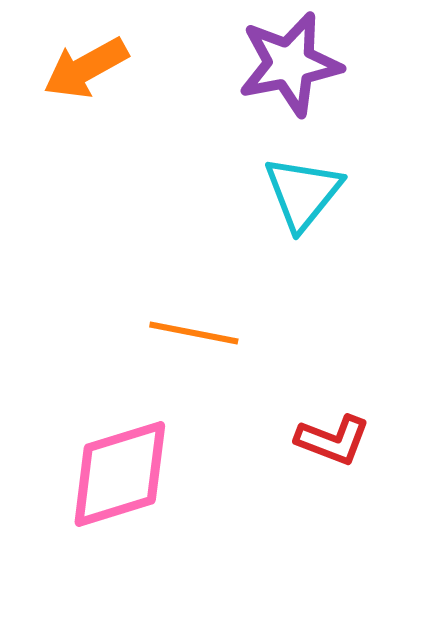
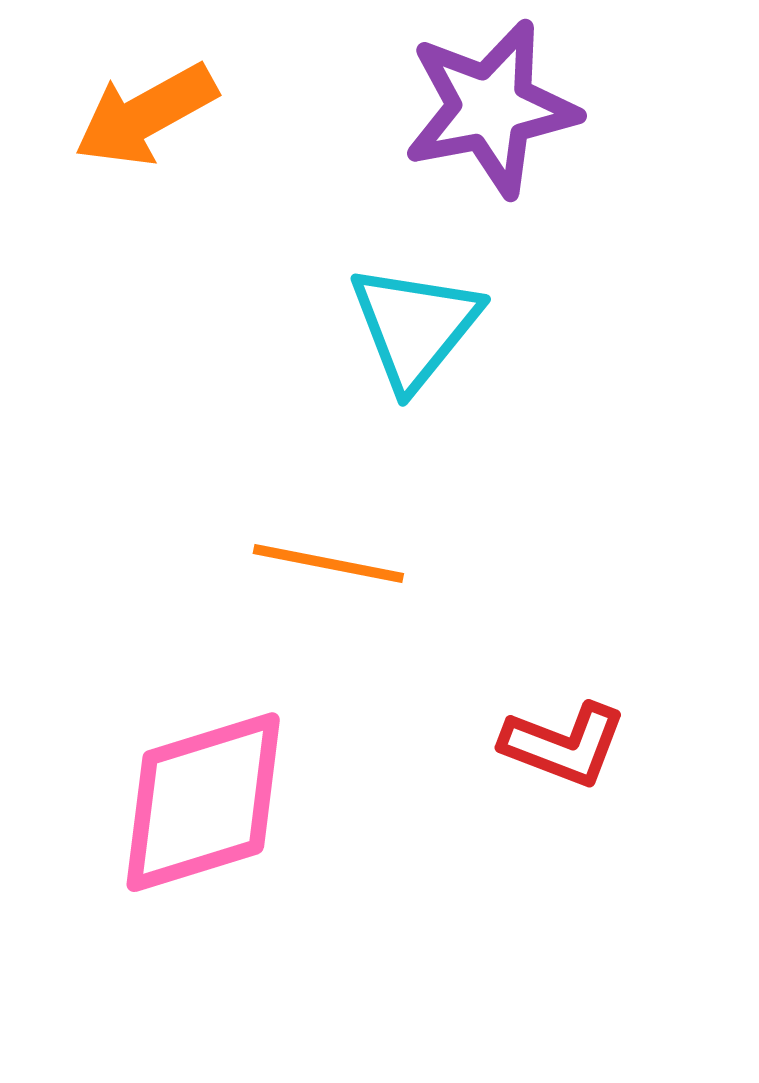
cyan triangle: (303, 193) -> (415, 327), moved

